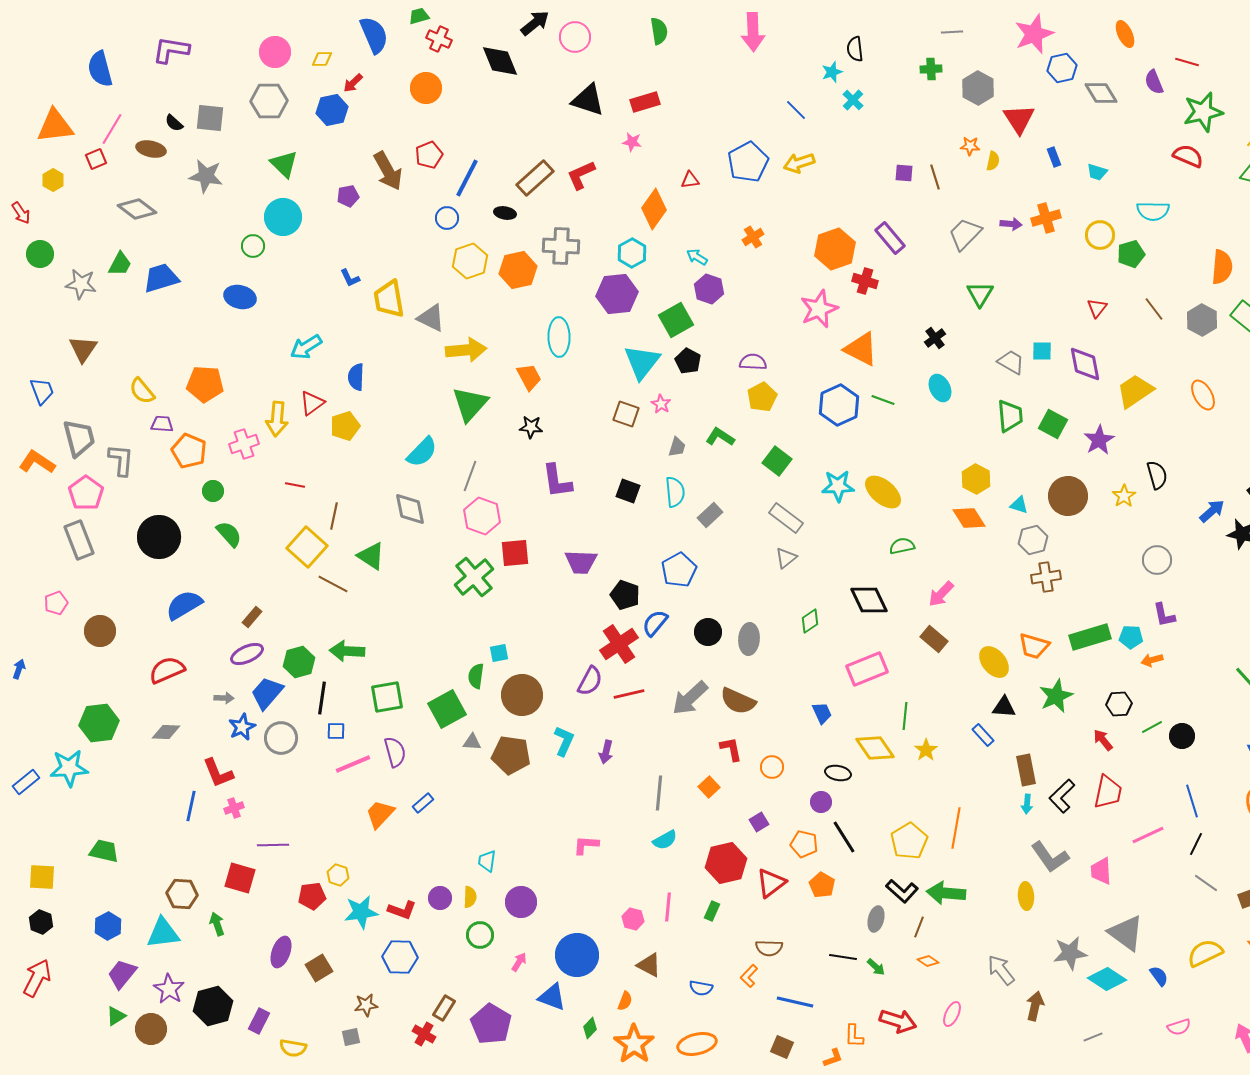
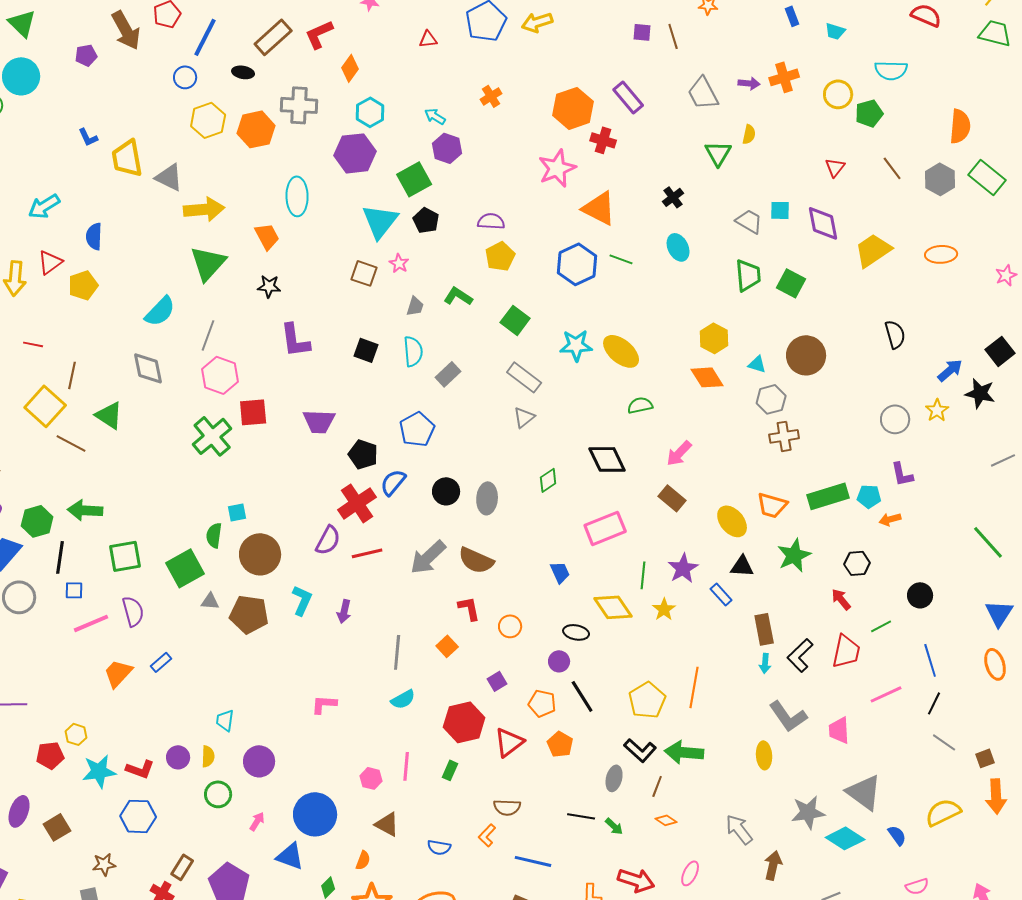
yellow semicircle: (993, 161) -> (749, 134), moved
orange diamond: (654, 209) -> (350, 68), moved, size x0.7
gray trapezoid: (965, 234) -> (703, 93), turned -72
orange ellipse: (1203, 395) -> (941, 254), turned -64
purple star: (1099, 440) -> (683, 568), moved
yellow star: (1124, 496) -> (937, 410), moved
green line: (1152, 727) -> (881, 626), moved

